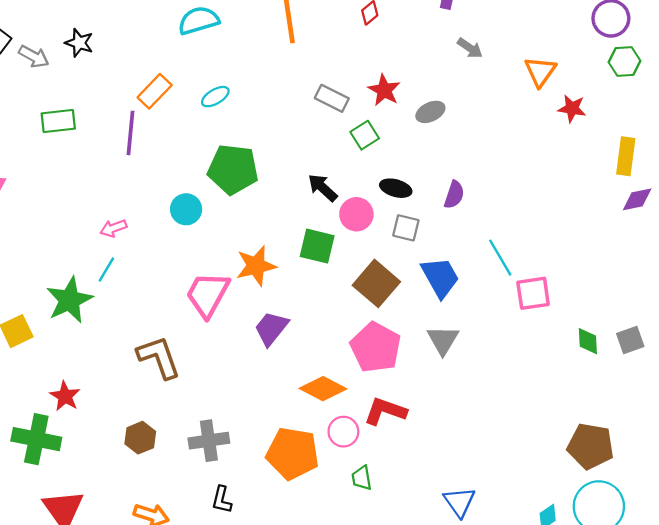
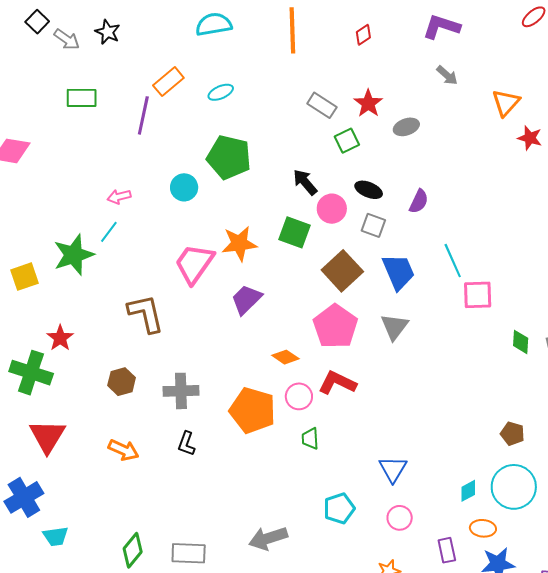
orange diamond: (323, 389) -> (285, 357), size x0.7
brown pentagon: (591, 446) -> (512, 434), size x0.6

